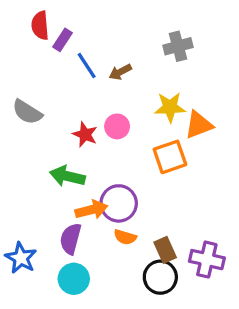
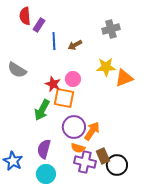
blue line: (87, 66) -> (54, 41), turned 30
orange square: (170, 157) -> (64, 98), moved, turned 30
green arrow: (67, 176) -> (42, 110), turned -75
orange arrow: (91, 210) -> (92, 131), moved, turned -42
purple cross: (207, 260) -> (85, 162), moved
black circle: (160, 277) -> (117, 165), moved

